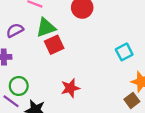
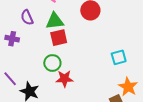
purple semicircle: (15, 30) -> (27, 17), turned -98
green circle: (19, 86) -> (52, 63), moved

